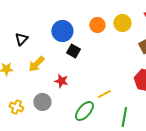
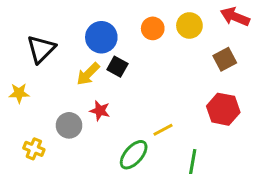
black triangle: (21, 39) -> (41, 49), size x1.5
yellow arrow: (36, 64) -> (88, 74), moved
gray circle: (42, 102) -> (69, 125), moved

